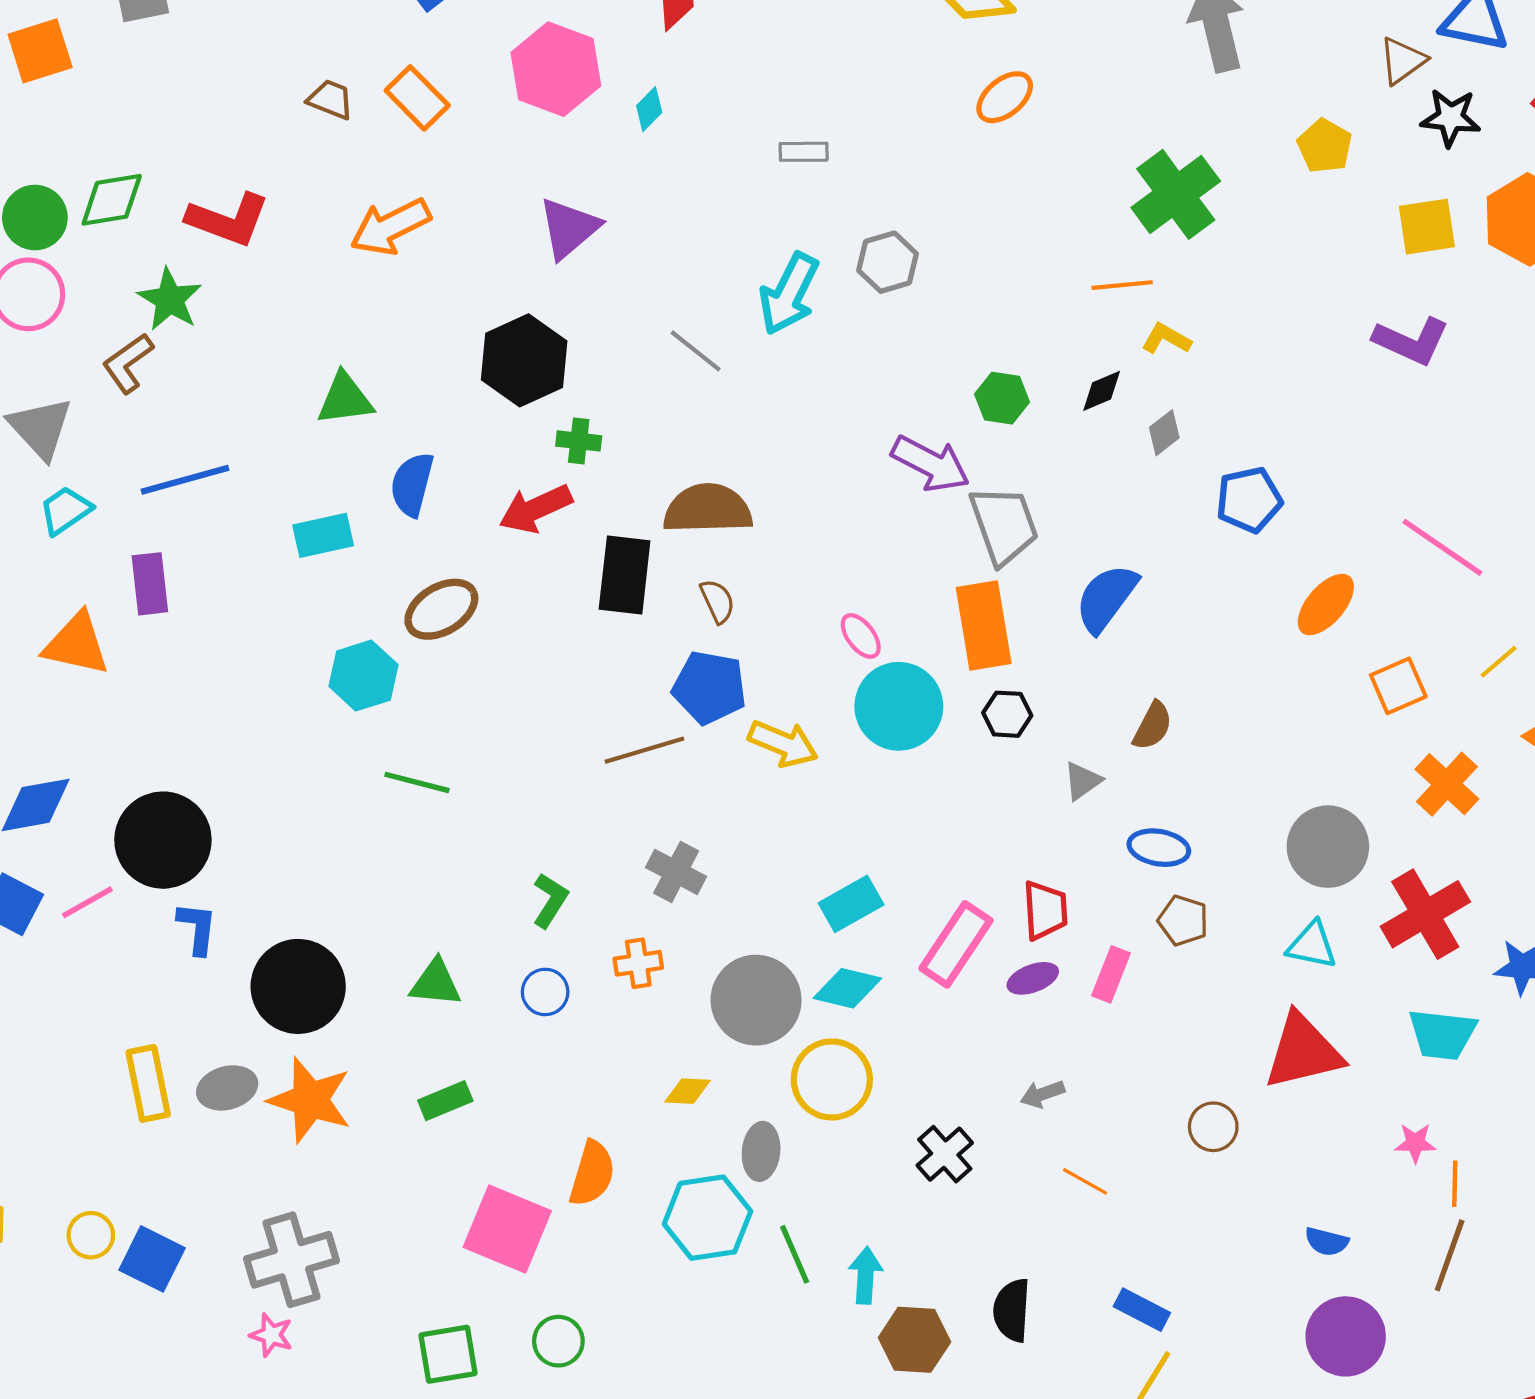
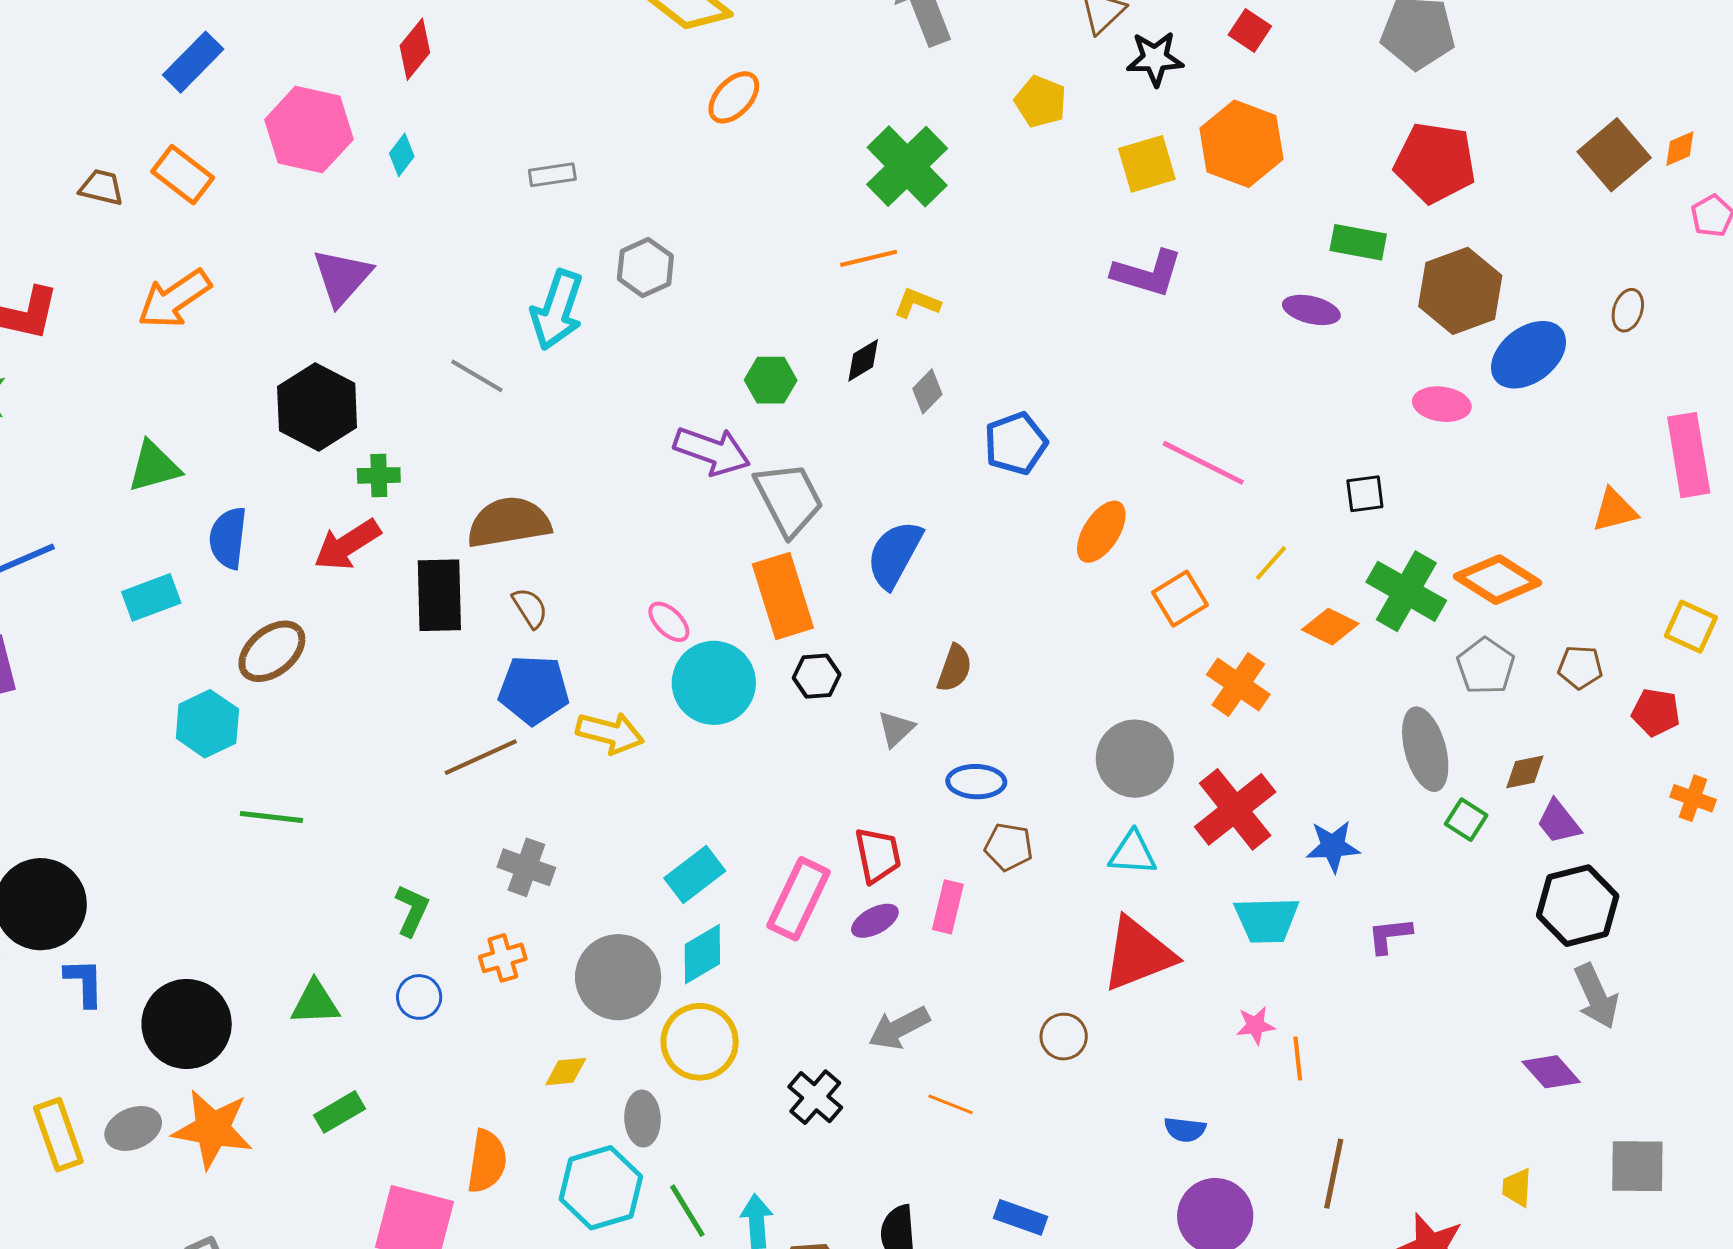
cyan diamond: (847, 988) -> (702, 954), turned -36
gray arrow: (1042, 1094) -> (899, 1028), size x1.5
brown line: (1450, 1255) -> (1334, 1174), moved

